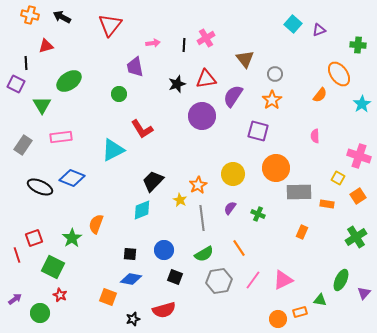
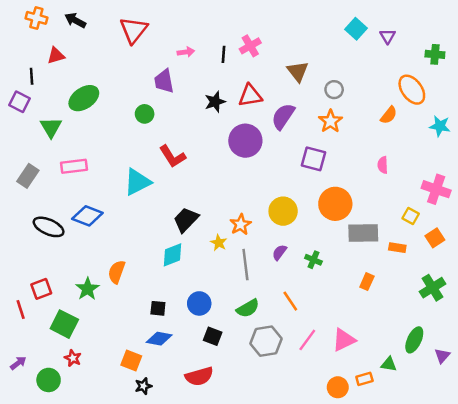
purple triangle: (319, 30) -> (388, 36), turned -40
cyan star: (362, 104) -> (440, 126), turned -30
black star: (133, 319) -> (143, 386), moved

